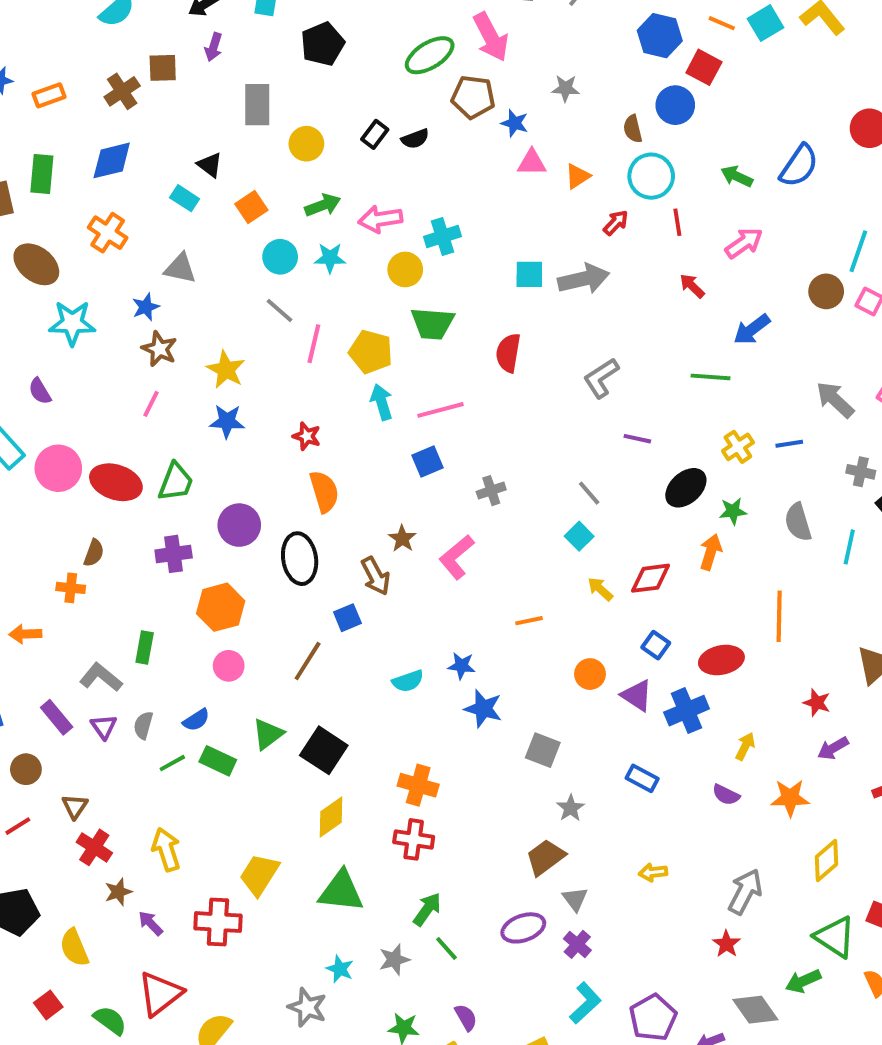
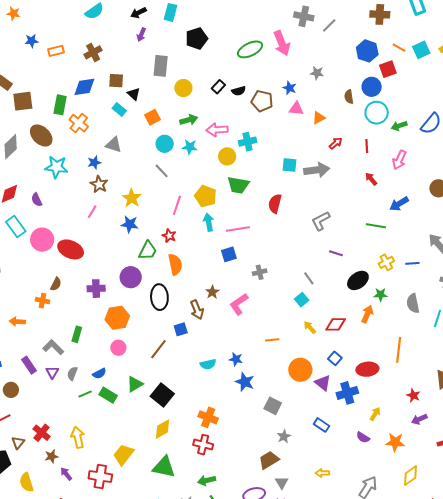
red square: (704, 67) -> (388, 69), turned 36
brown square: (163, 68) -> (116, 81), moved
brown pentagon: (473, 97) -> (262, 101), moved
green rectangle: (42, 174) -> (60, 105), moved
cyan circle: (651, 176) -> (377, 113), moved
green arrow: (737, 176) -> (399, 126), turned -49
pink arrow: (744, 243) -> (399, 160), turned 144
pink line: (314, 344) -> (177, 205), moved
green trapezoid: (176, 482) -> (148, 251), moved
orange circle: (590, 674) -> (300, 370), size x1.5
brown triangle: (75, 806) -> (18, 443), moved
green arrow: (427, 909) -> (207, 480), turned -144

